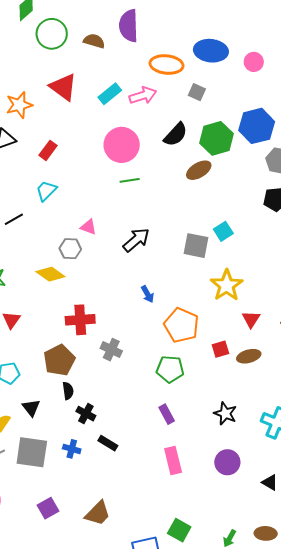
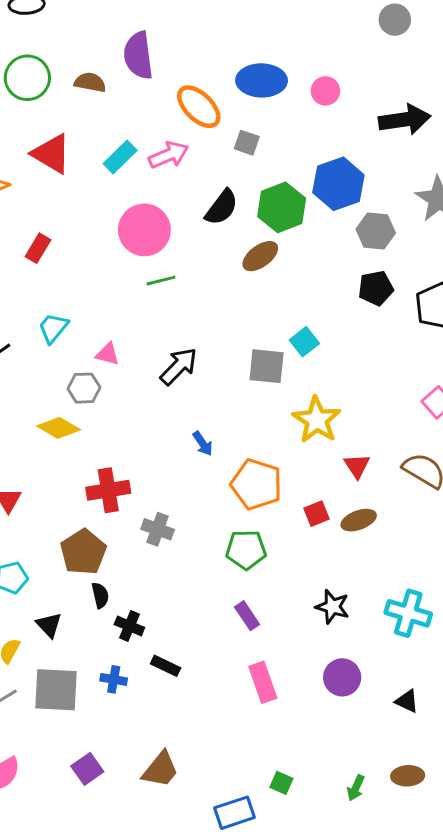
orange ellipse: (166, 65) -> (199, 107), turned 44
cyan trapezoid: (46, 191) -> (53, 328), moved
green square: (179, 530) -> (281, 783), size x0.7

